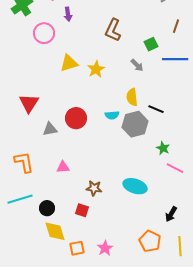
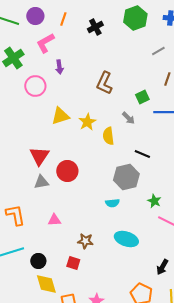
yellow semicircle: (132, 97) -> (108, 136), moved
red triangle: (29, 103) -> (39, 156), moved
black line: (156, 109) -> (142, 154), moved
cyan semicircle: (112, 115) -> (112, 203), moved

